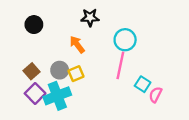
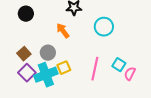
pink line: (120, 65) -> (95, 69), moved
yellow square: (76, 74) -> (64, 68), moved

